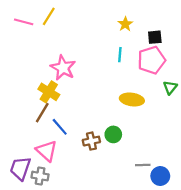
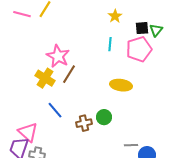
green triangle: (170, 87) -> (156, 30), moved
brown line: (42, 113) -> (69, 74), moved
pink triangle: (47, 151) -> (28, 132), moved

